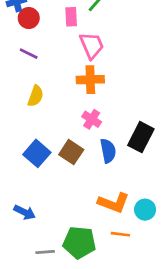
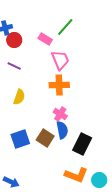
pink rectangle: (71, 17) -> (45, 39), turned -56
black rectangle: (141, 137) -> (82, 144), moved
blue semicircle: (108, 151) -> (62, 130), moved
blue square: (37, 153) -> (20, 139), turned 30

